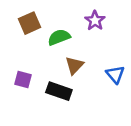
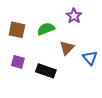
brown square: (29, 23) -> (17, 30), moved, turned 36
brown triangle: (74, 65) -> (67, 48), moved

